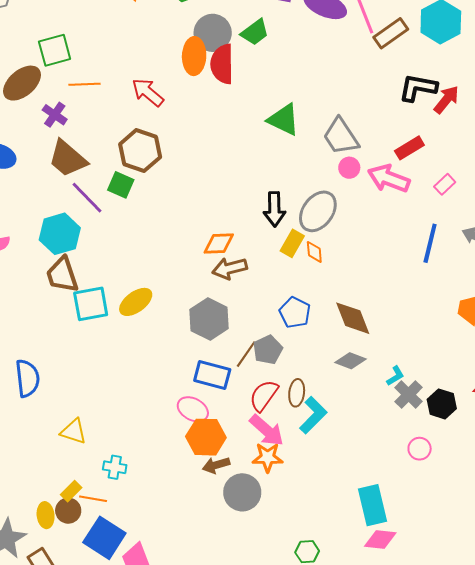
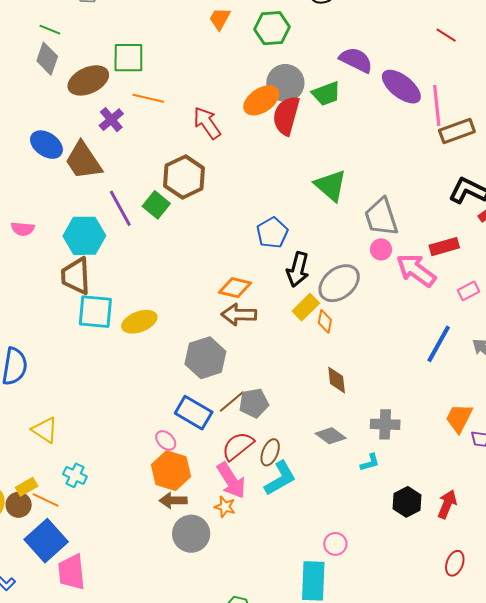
orange ellipse: (194, 56) -> (261, 100), turned 39
brown trapezoid: (68, 159) -> (83, 161), moved
blue pentagon: (295, 313) -> (272, 233), moved
brown diamond: (353, 318) -> (337, 380), moved, size x0.7
gray cross: (409, 395) -> (385, 424), moved, turned 32
pink ellipse: (193, 409) -> (166, 440), size x0.7
pink circle: (420, 449) -> (335, 544), moved
orange star: (268, 457) -> (225, 507), size x0.7

